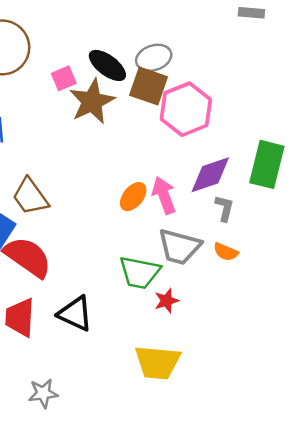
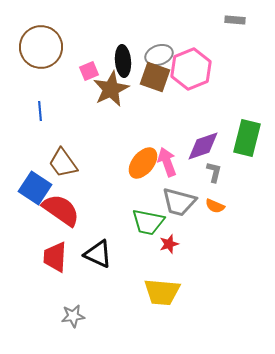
black ellipse: (107, 65) -> (123, 61), turned 48
pink hexagon: (186, 109) -> (191, 69), moved
orange ellipse: (133, 197) -> (143, 163), size x1.4

